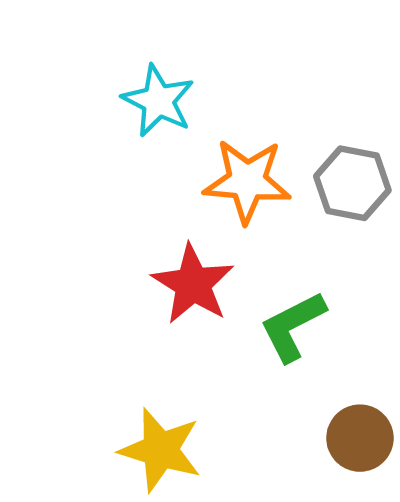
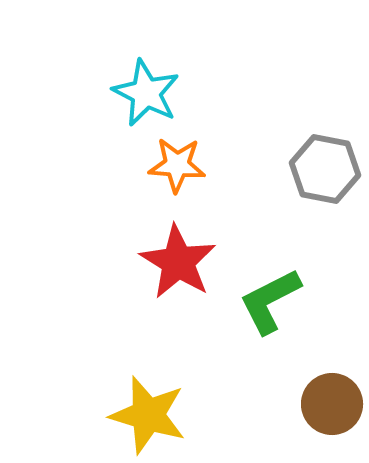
orange star: (247, 181) -> (177, 165), moved, size x0.7

